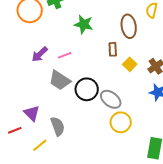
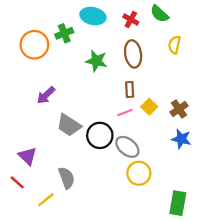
brown ellipse: (129, 26) -> (133, 54), moved
pink line: (65, 55) -> (125, 112), moved
purple triangle: (32, 113) -> (28, 156), moved
red line: (15, 130) -> (17, 182), turned 64

